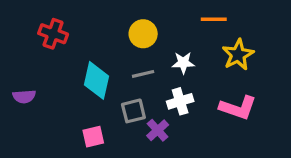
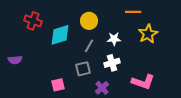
gray line: (143, 74) -> (89, 46), turned -48
cyan diamond: (96, 80) -> (60, 35), moved, turned 60
pink L-shape: (238, 108) -> (143, 82), moved
purple cross: (158, 130) -> (102, 88), moved

